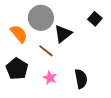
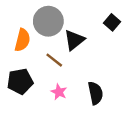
orange semicircle: (19, 34) -> (22, 40), turned 54
black pentagon: (17, 69) -> (20, 81), turned 30

